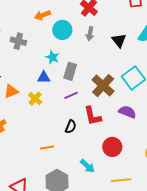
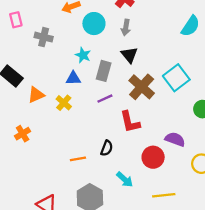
black triangle: (119, 40) -> (129, 55), moved
purple semicircle: (127, 112) -> (175, 139), moved
black semicircle: (71, 127) -> (107, 148), moved

